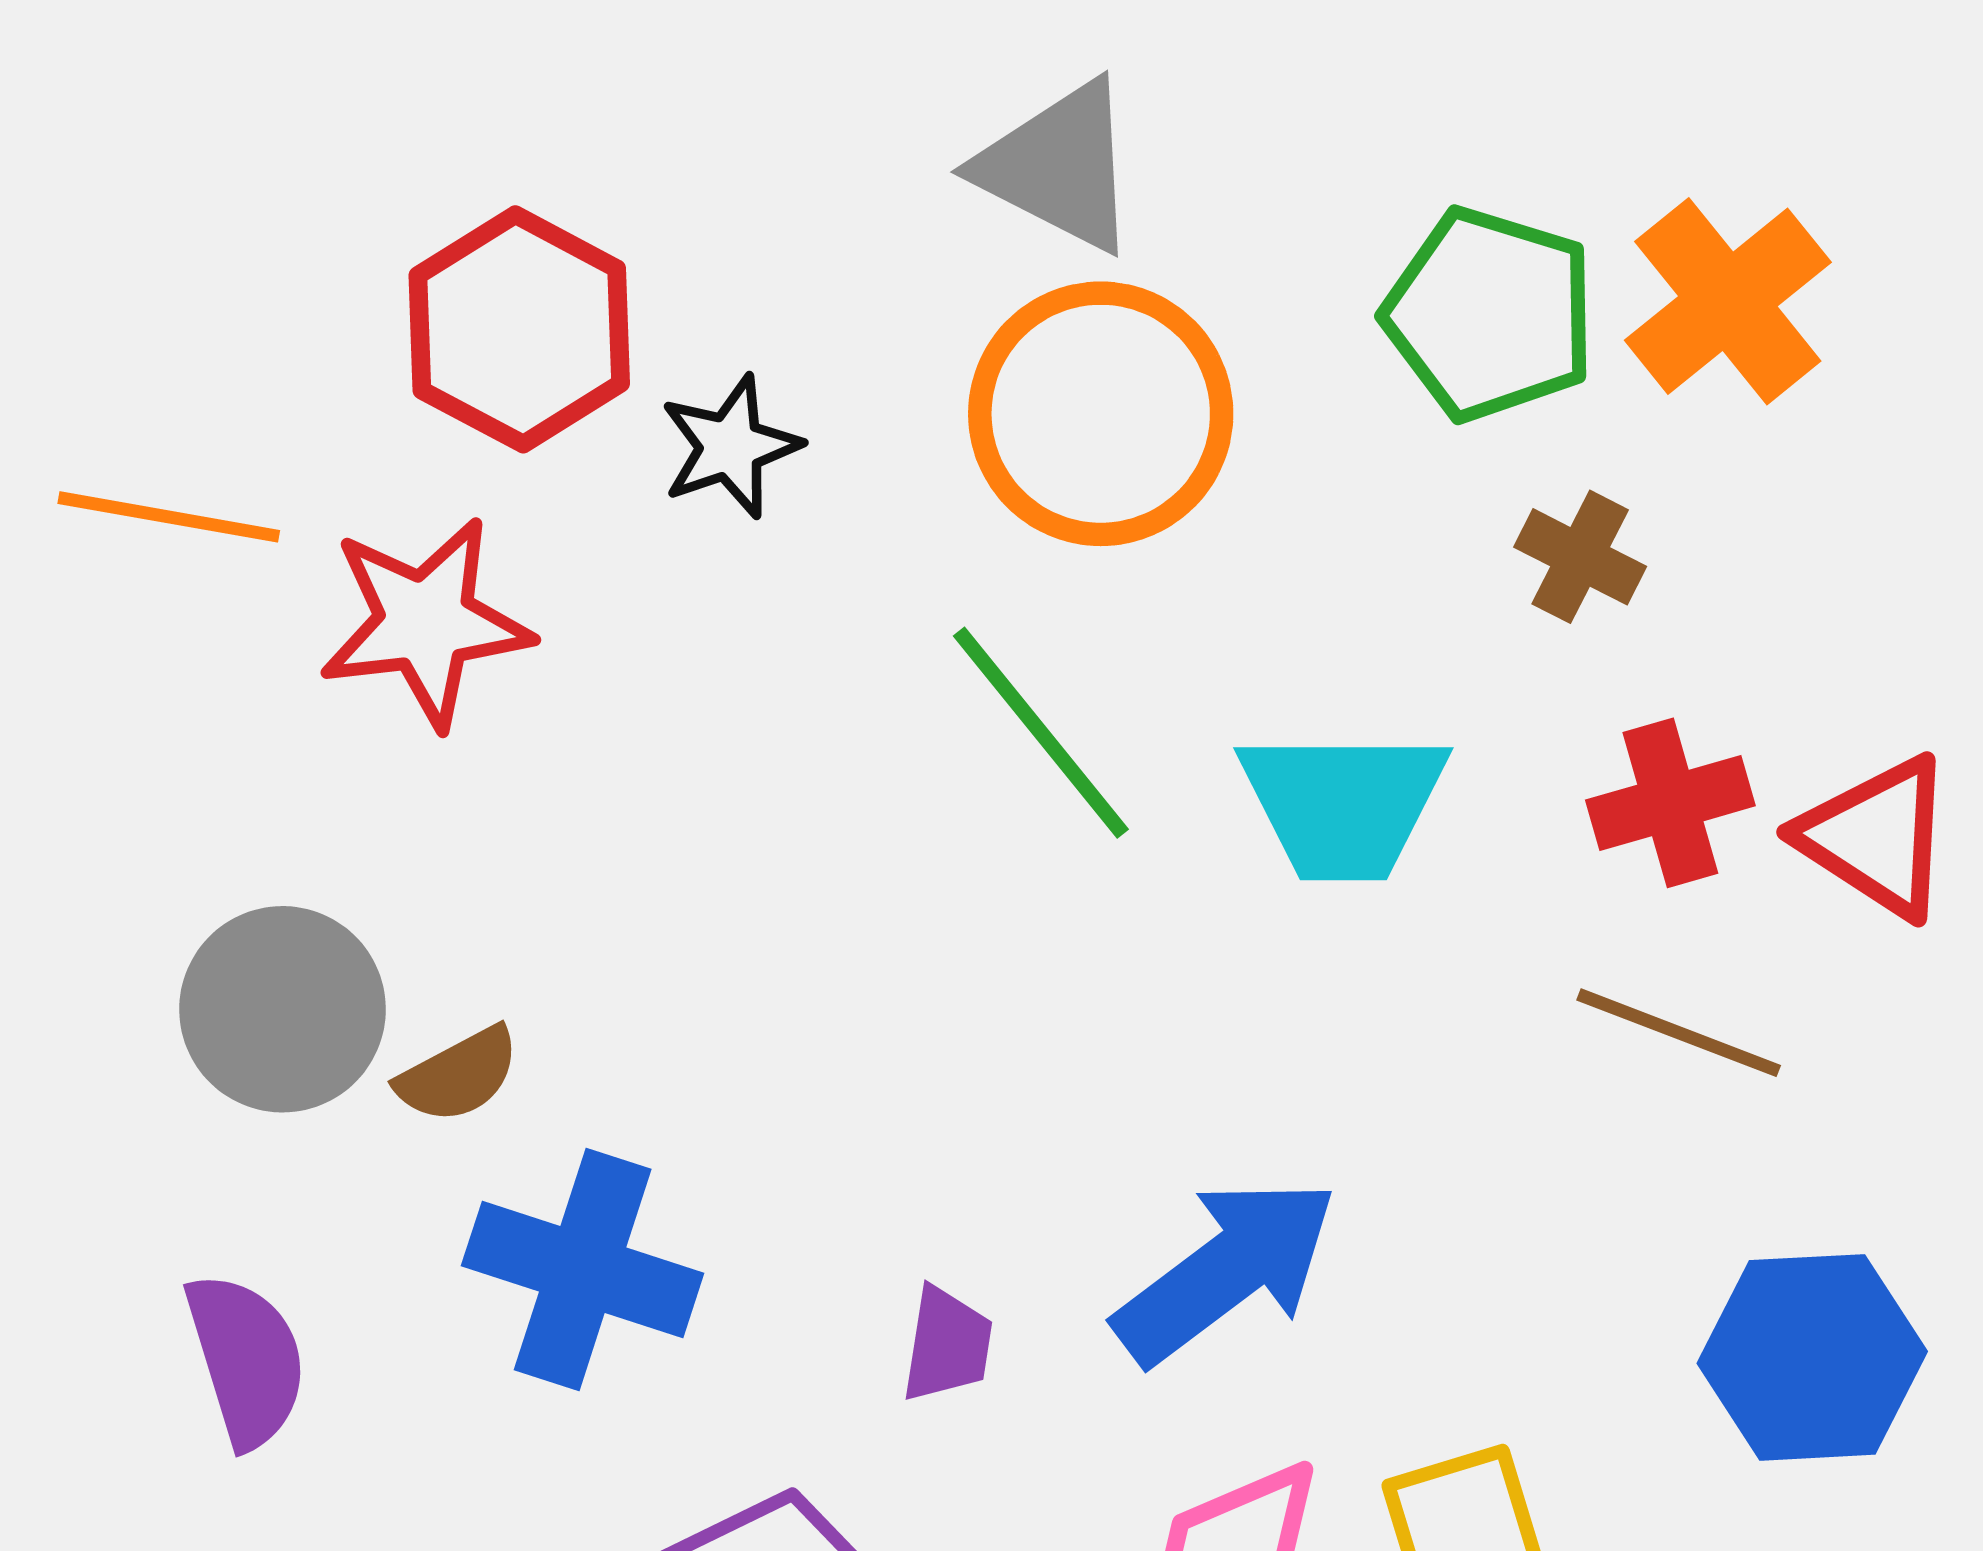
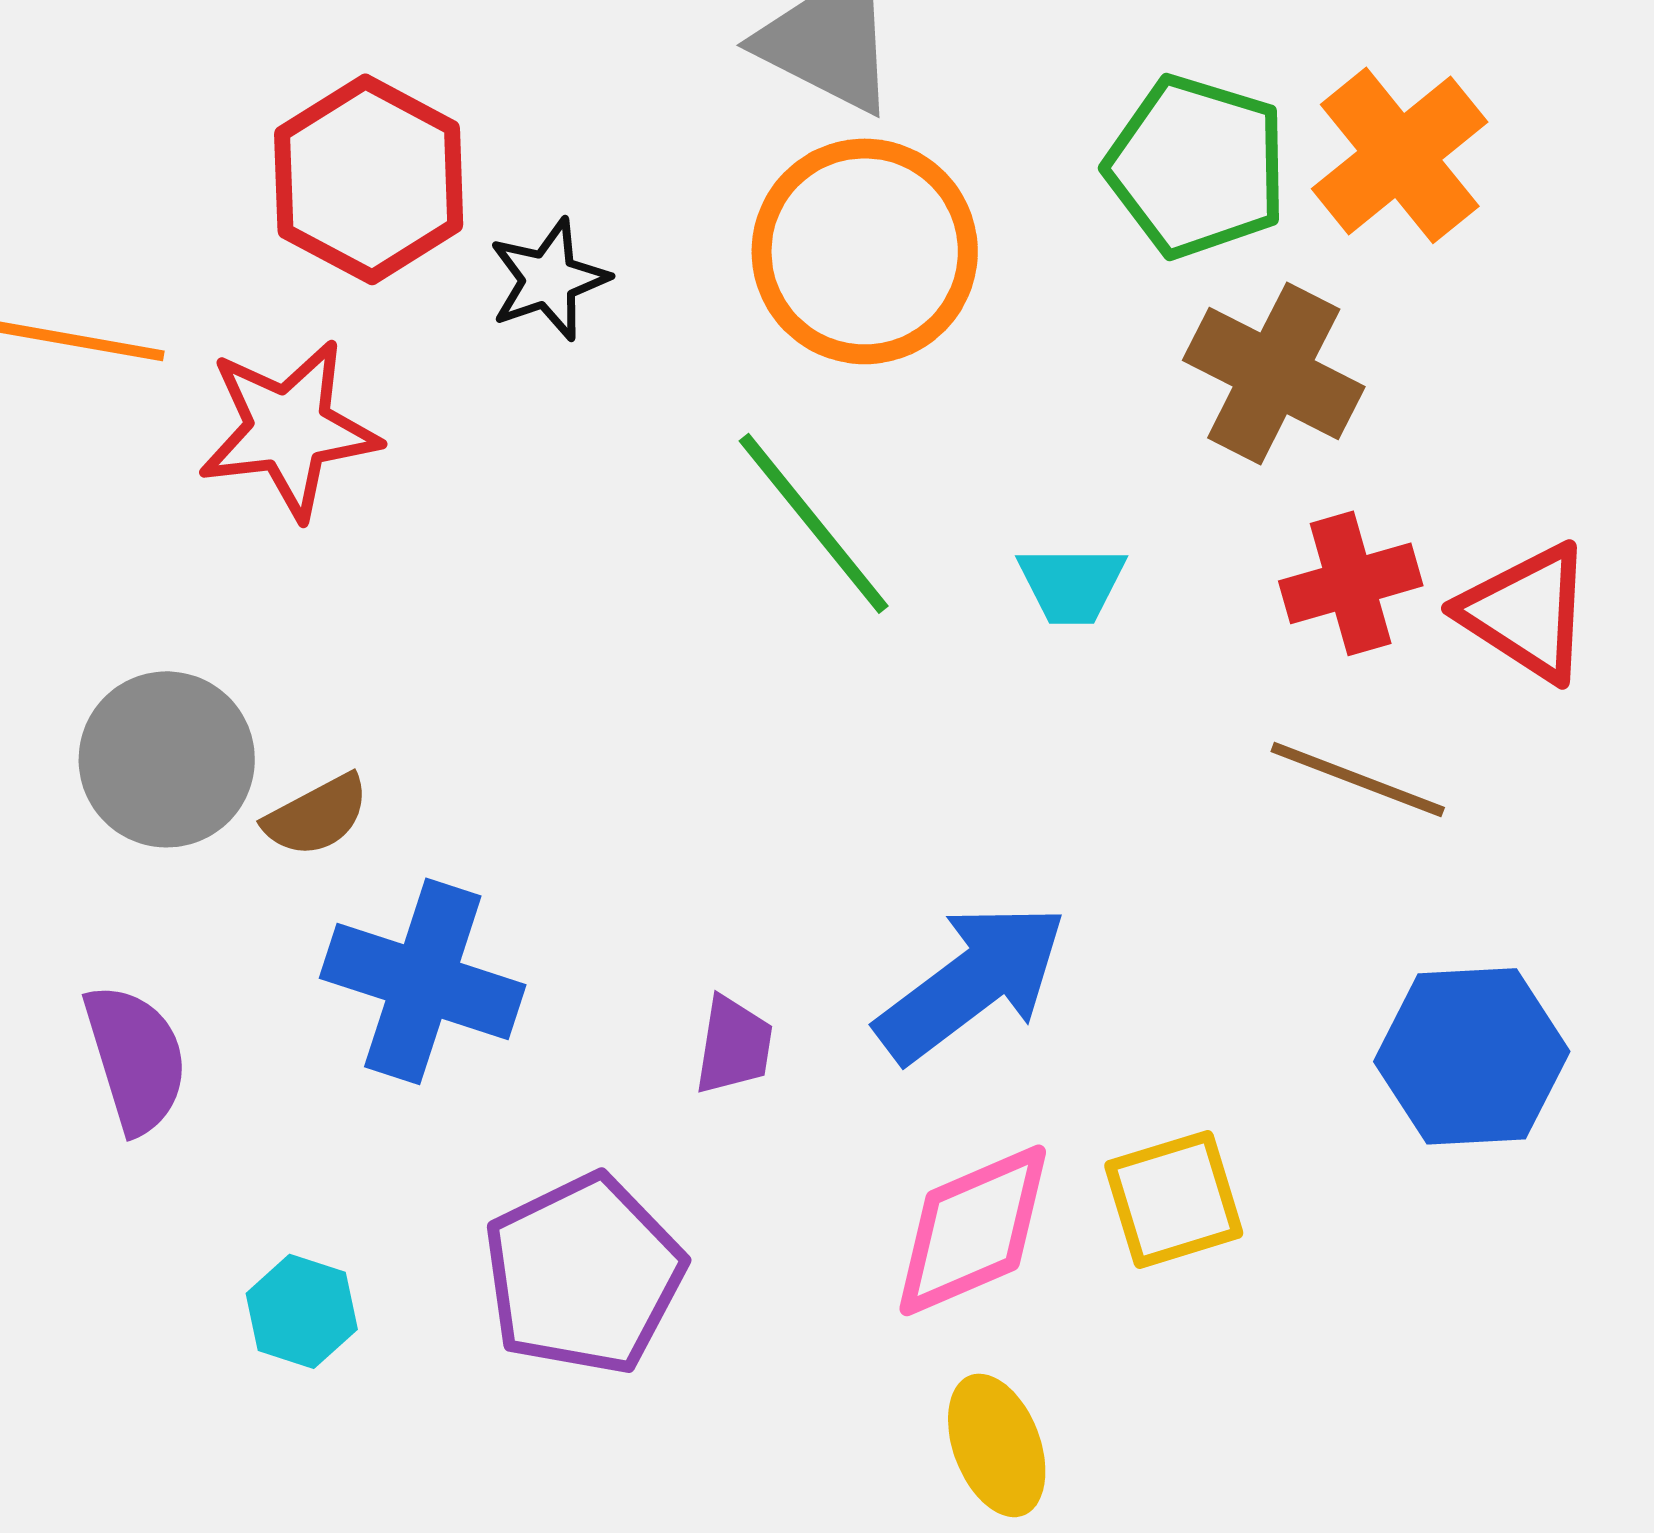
brown cross: (1580, 557) -> (1274, 373), size x1.6
cyan trapezoid: (1343, 804) -> (1072, 584), size x0.6

